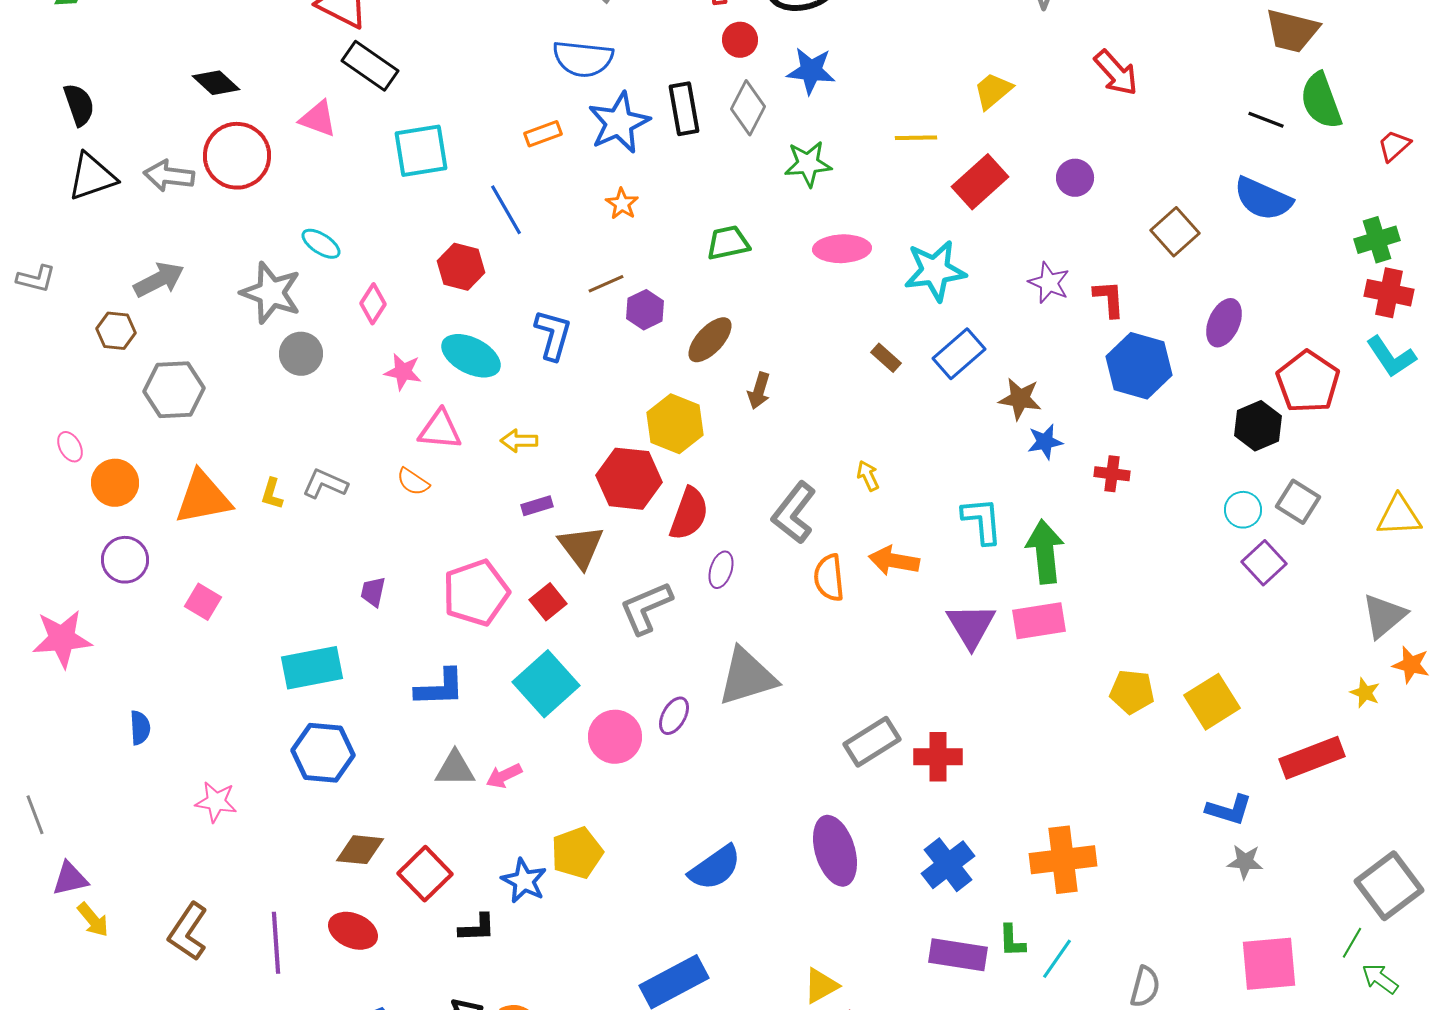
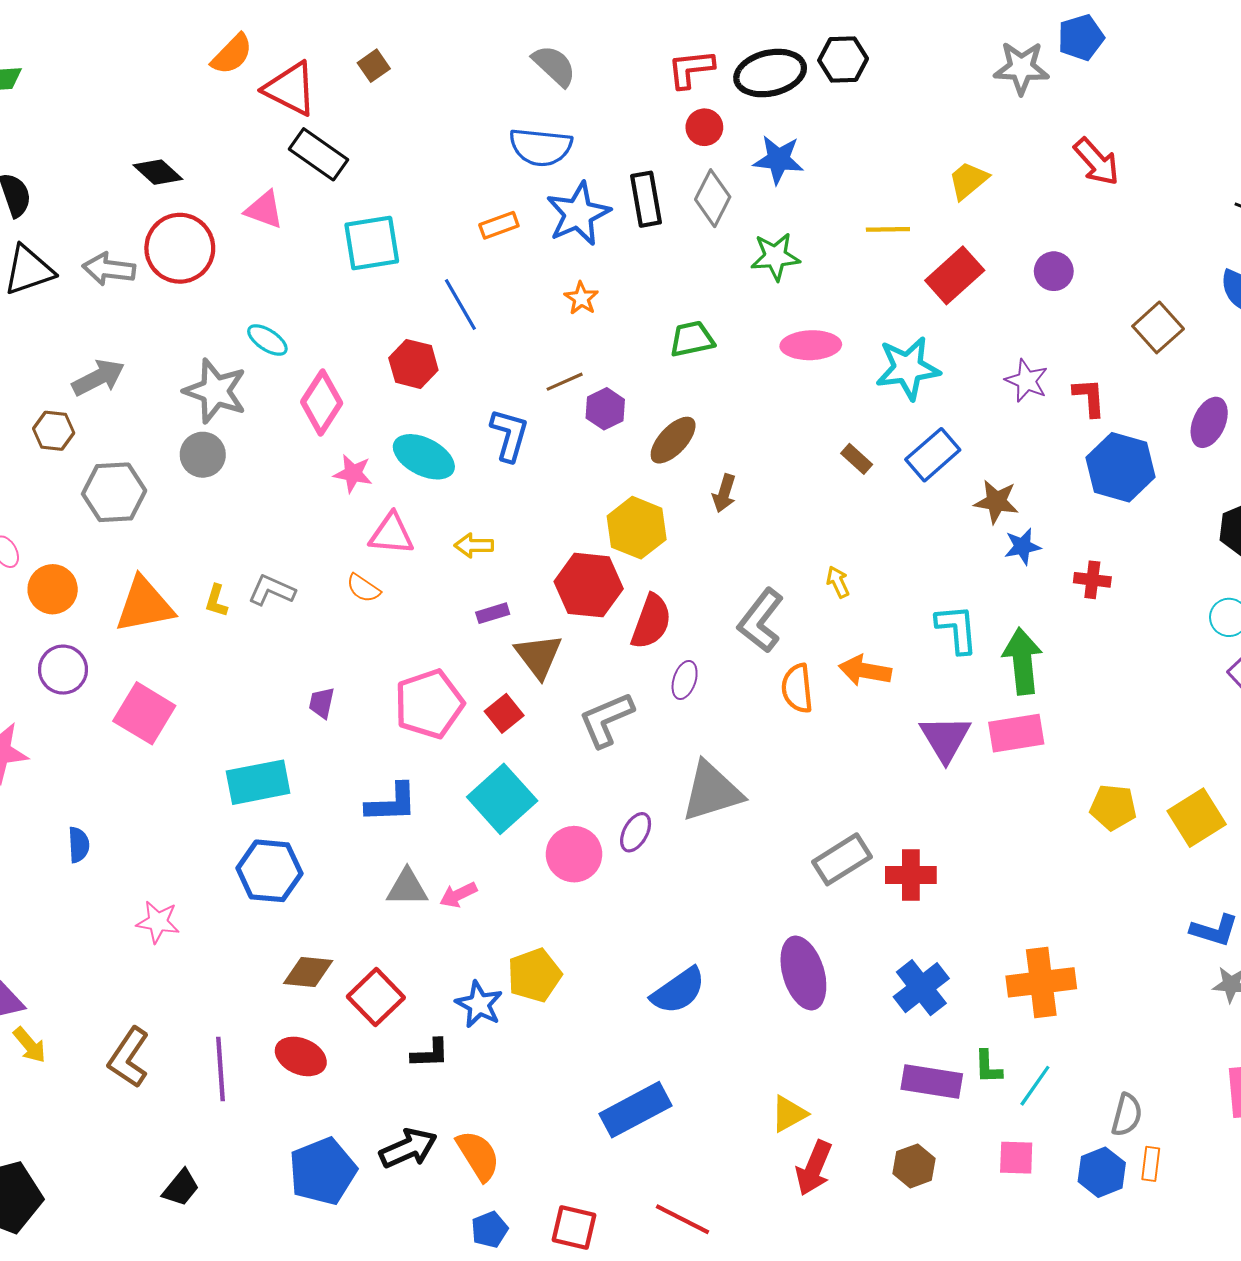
pink diamond: (373, 304) -> (322, 403), size x1.5
gray circle: (301, 354) -> (203, 455), moved
pink square: (203, 602) -> (144, 713), size x1.6

